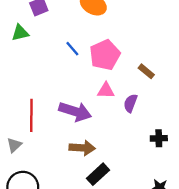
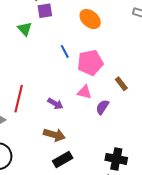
green triangle: (20, 33) -> (25, 29), turned 49
purple arrow: (75, 111) -> (55, 104), size x0.6
black cross: (159, 138) -> (116, 159), moved, size x1.5

